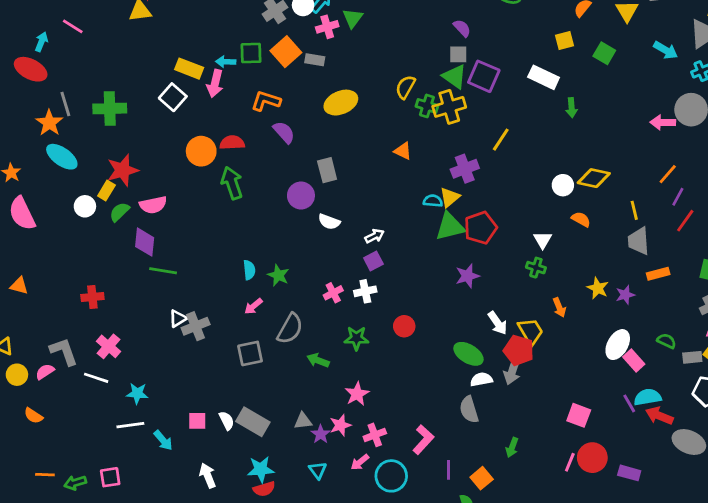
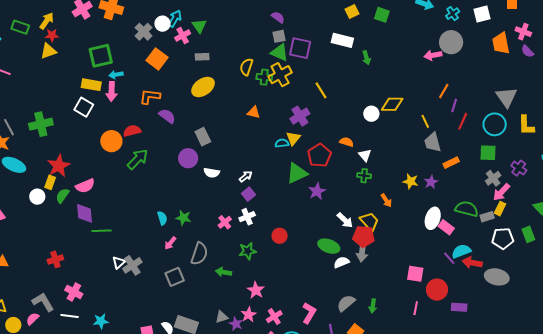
green square: (251, 53) -> (101, 56), moved, size x1.4
gray rectangle: (315, 60) -> (202, 57), moved
yellow line: (501, 140) -> (321, 90), turned -54
green arrow: (232, 183) -> (138, 159), turned 75
orange semicircle: (581, 219) -> (347, 142), moved
green triangle: (450, 227) -> (297, 173), moved
green semicircle: (667, 341) -> (467, 209), size x1.6
gray semicircle: (469, 410) -> (346, 303), moved, turned 78
red circle: (592, 458) -> (437, 290), moved

